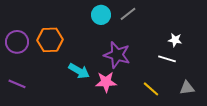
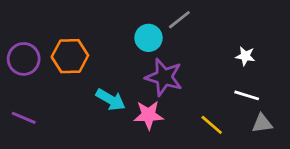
cyan circle: (101, 15) -> (149, 38), moved
white line: (167, 59) -> (247, 95), moved

